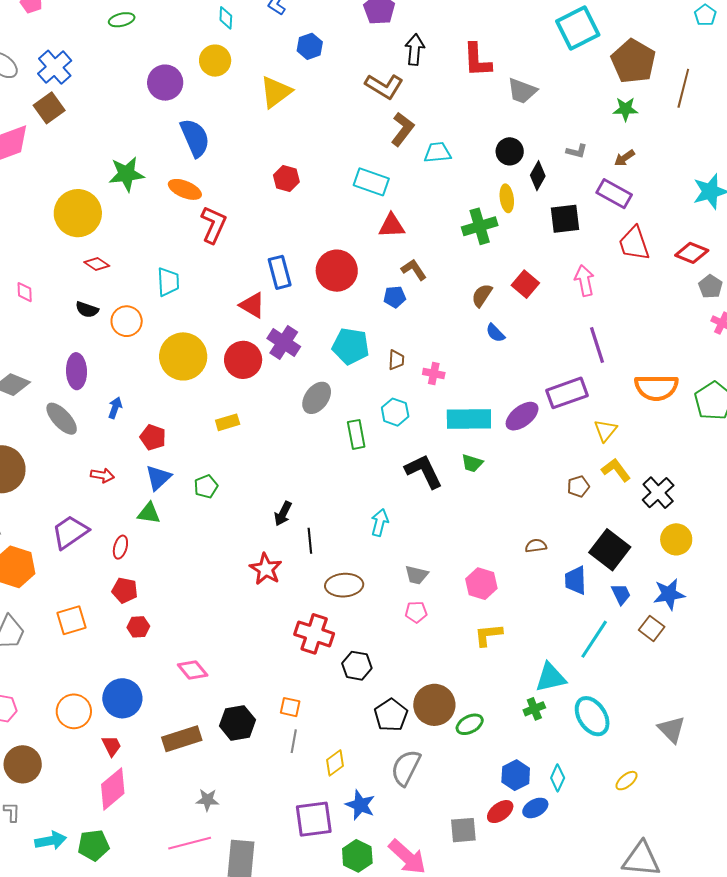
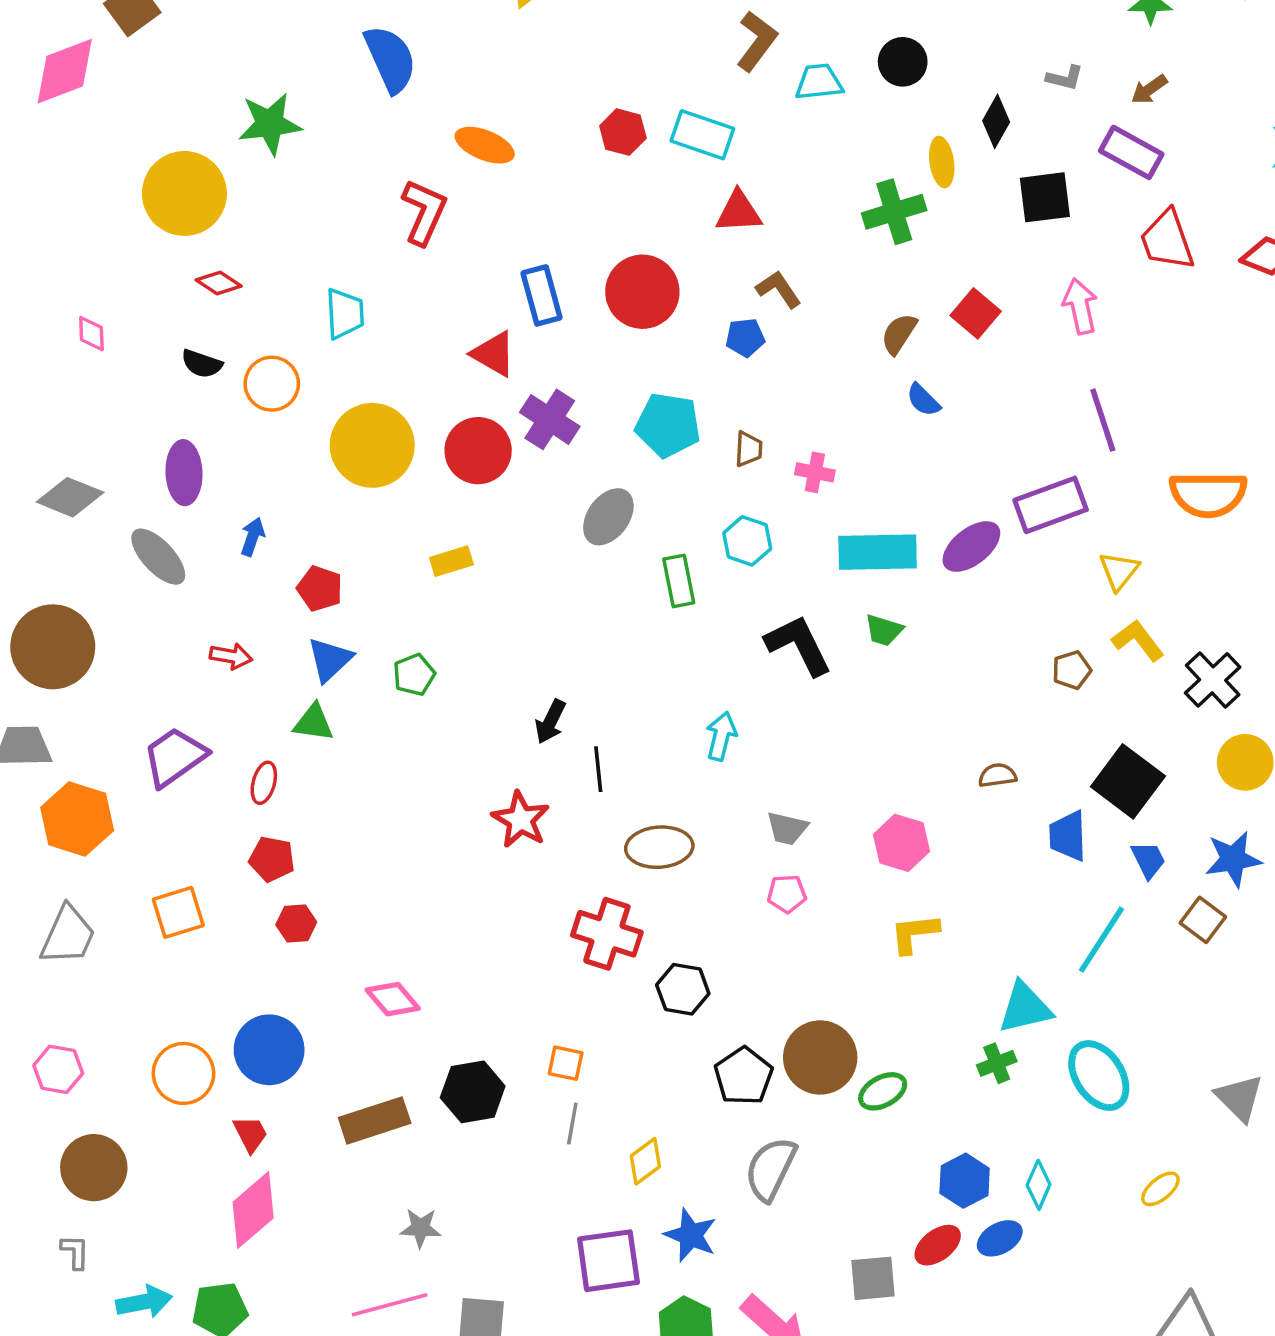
black circle: (510, 151) -> (903, 62), moved
red hexagon: (286, 178) -> (623, 132), moved
orange ellipse: (185, 189) -> (485, 145), moved

